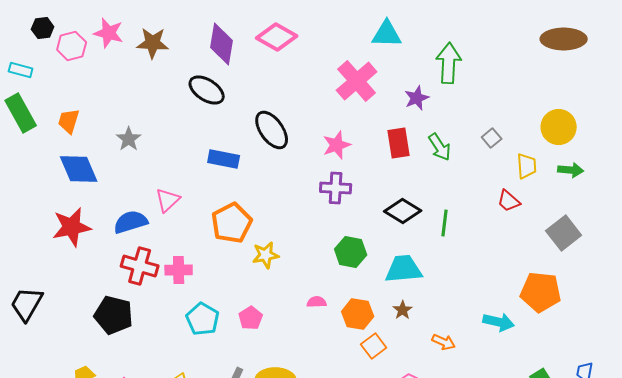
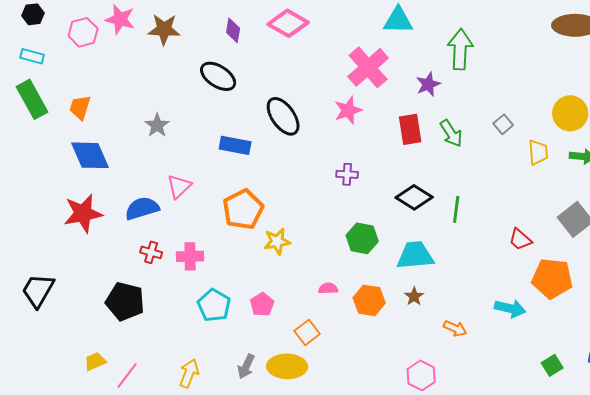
black hexagon: (43, 28) -> (33, 14), moved
purple diamond: (222, 44) -> (233, 30), size x0.6
gray star: (129, 139) -> (157, 125), moved
pink star: (337, 145) -> (348, 110), moved
purple cross: (336, 188) -> (347, 174), size x0.7
red trapezoid: (509, 201) -> (520, 239), moved
red cross: (140, 266) -> (151, 252), size x0.6
orange square: (374, 346) -> (307, 332), moved

